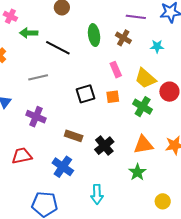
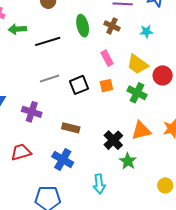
black line: (58, 48) -> (48, 41), turned -40
gray line: (38, 77) -> (50, 79), moved
black cross: (104, 146) -> (113, 140), moved
green star: (137, 172) -> (128, 161), moved

